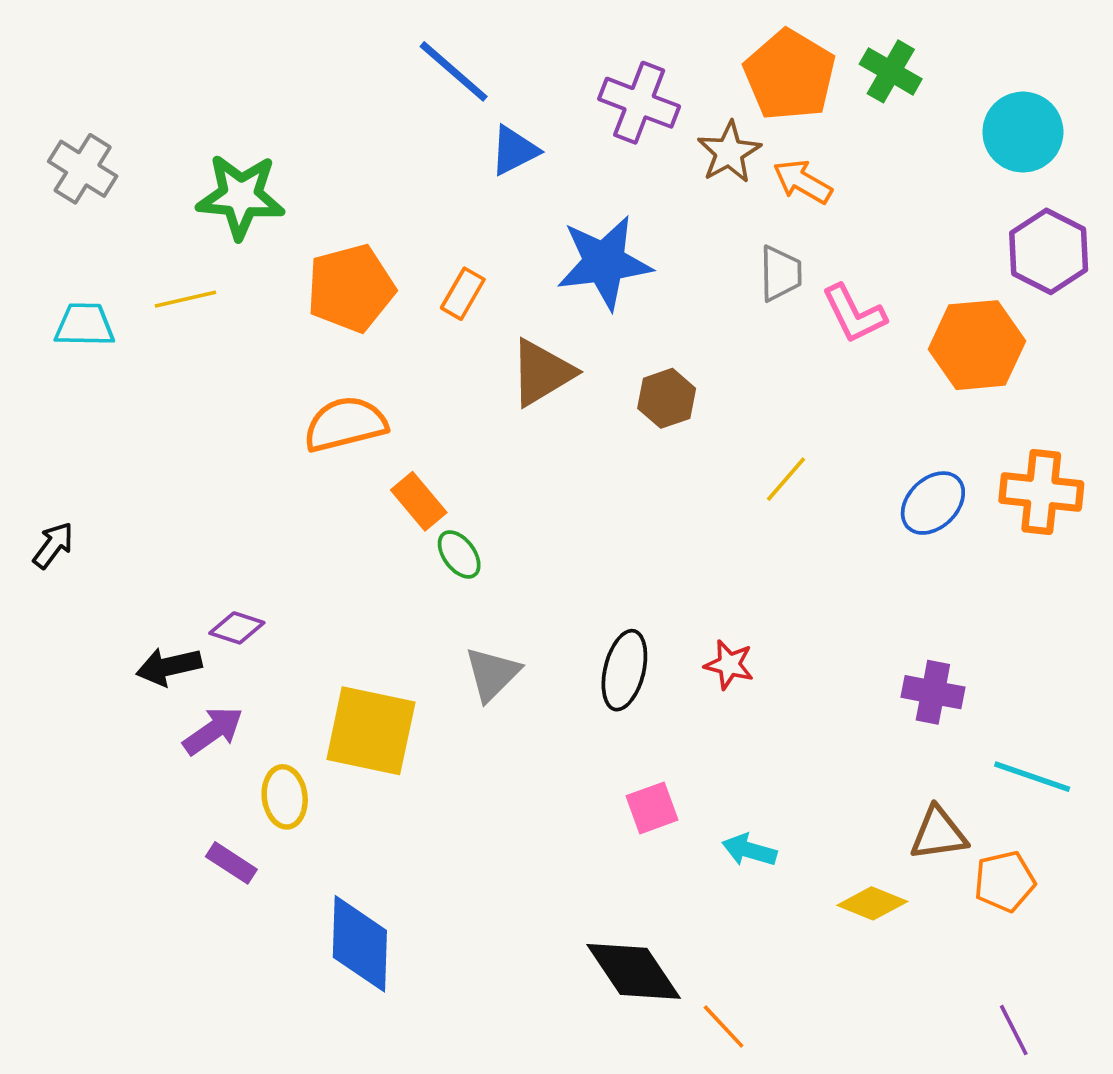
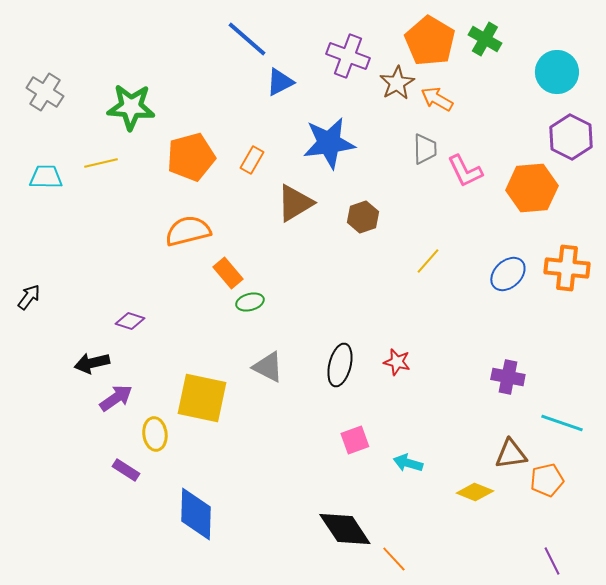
green ellipse: (459, 554) -> (250, 302), turned -68
purple diamond: (237, 628) -> (130, 321), moved
gray triangle: (492, 674) -> (268, 367), turned -48

